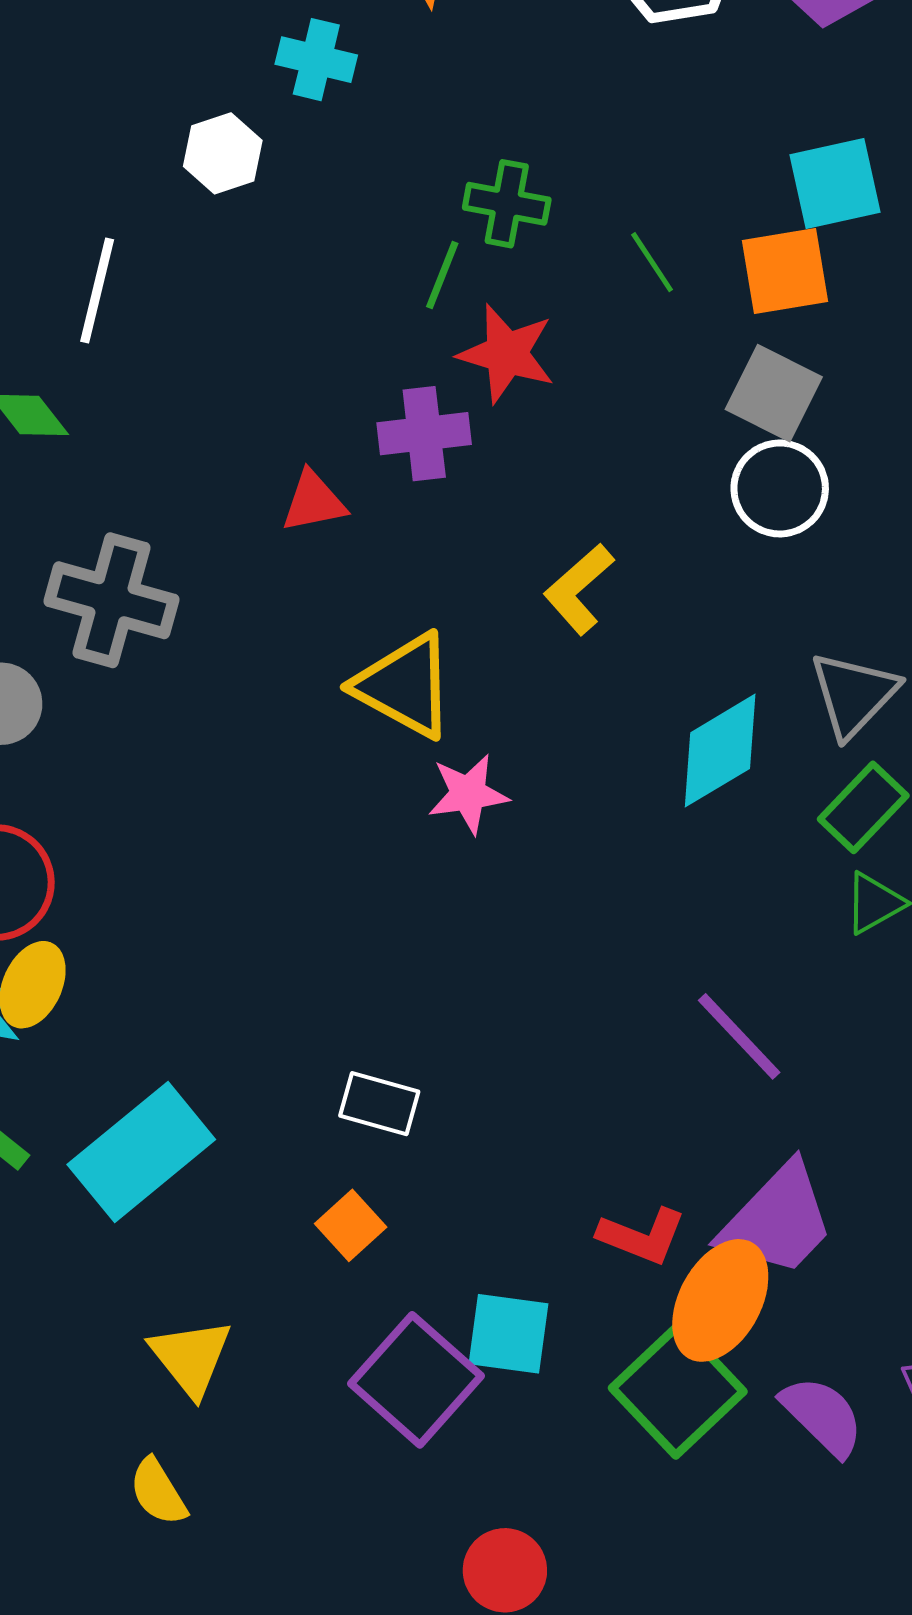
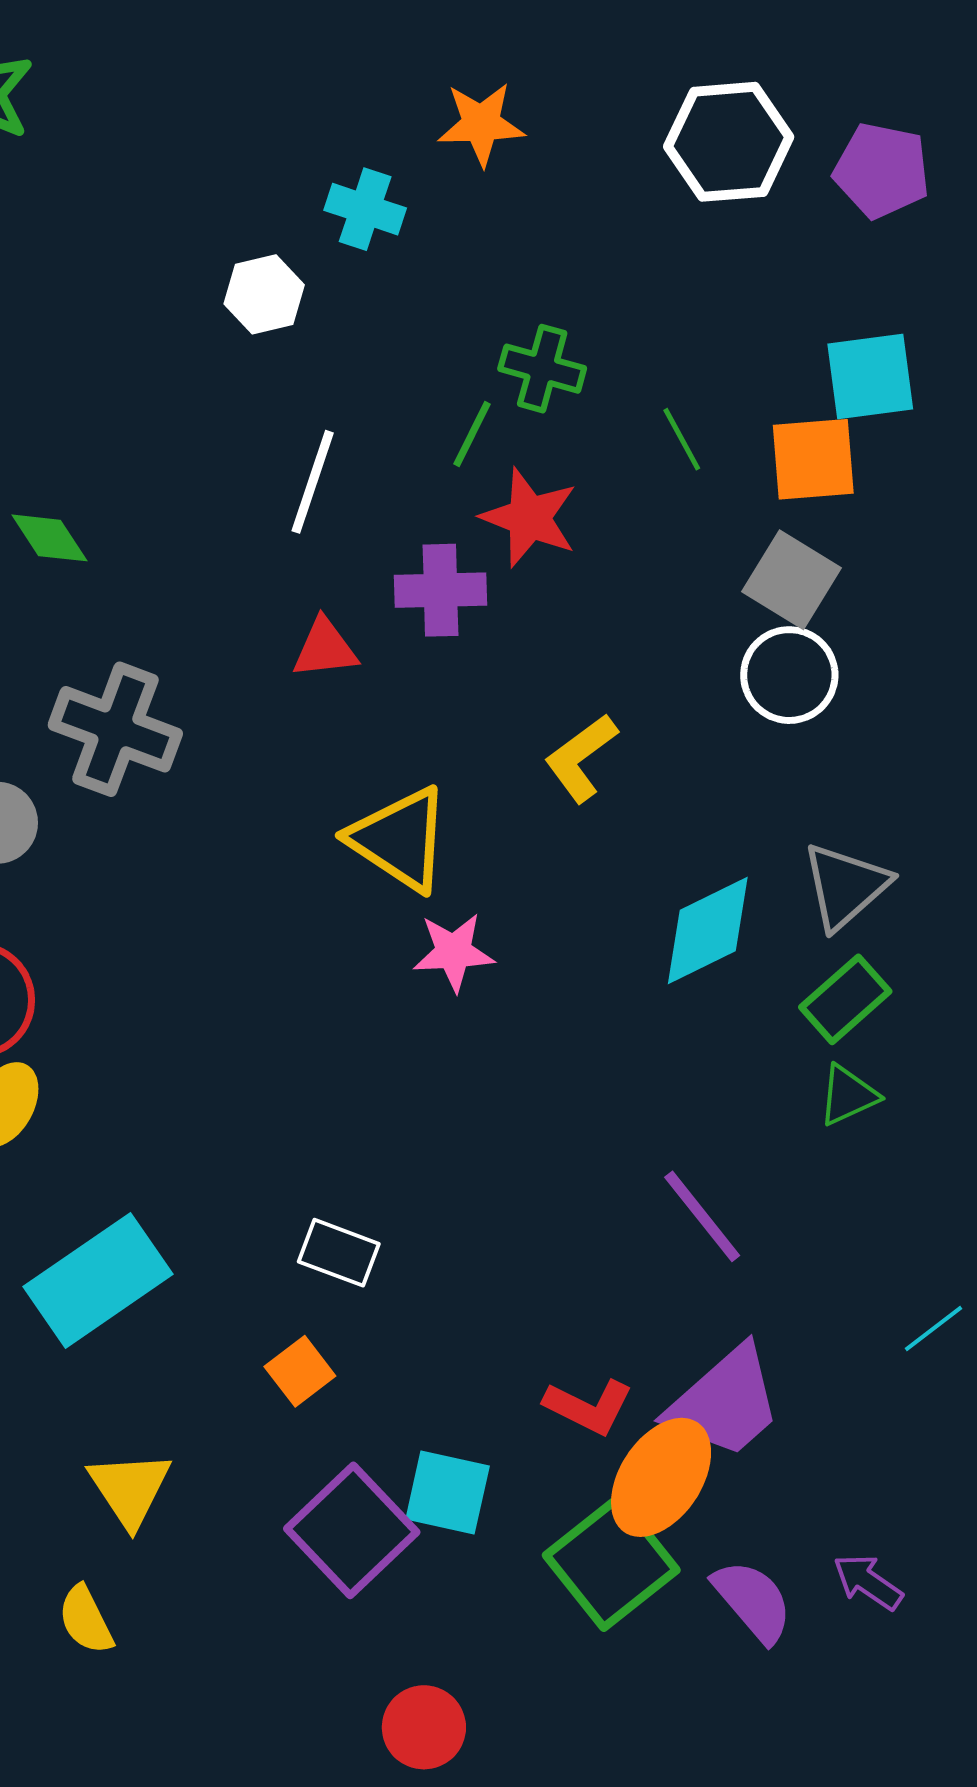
white line: (97, 290) -> (313, 482), moved

